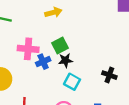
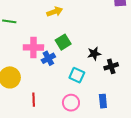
black star: (65, 60) -> (94, 54), moved
black cross: (109, 75) -> (111, 66), turned -32

